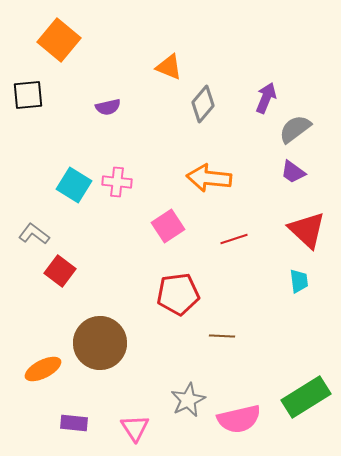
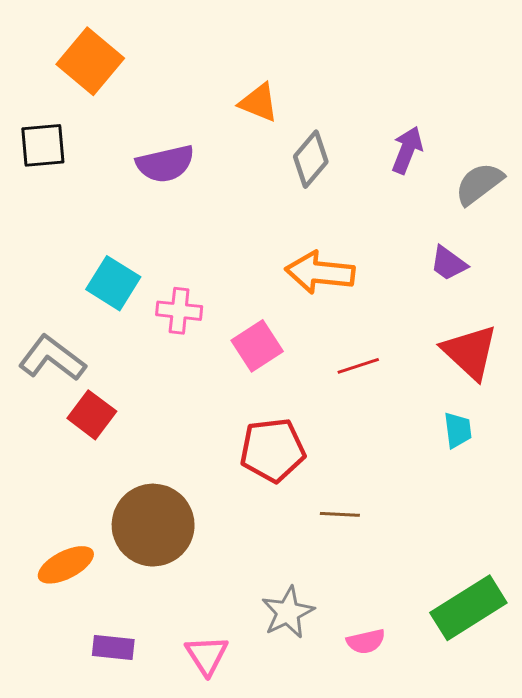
purple semicircle: (108, 107) -> (165, 164), size x1.5
gray semicircle: (295, 129) -> (479, 184), moved
pink cross: (117, 182) -> (179, 311), moved
gray L-shape: (34, 234) -> (52, 358), size x1.4
pink semicircle: (239, 419) -> (366, 641), size x0.6

